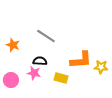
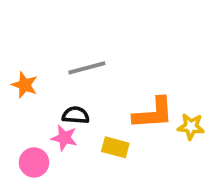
gray line: (46, 36) -> (87, 68), turned -48
pink circle: (11, 80) -> (34, 162), moved

